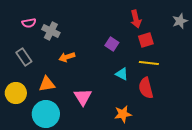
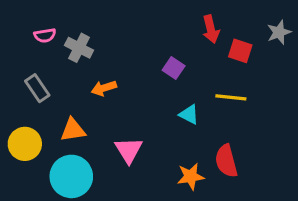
red square: (146, 40) -> (240, 51), moved, turned 35
red semicircle: (146, 88) -> (226, 161), moved

